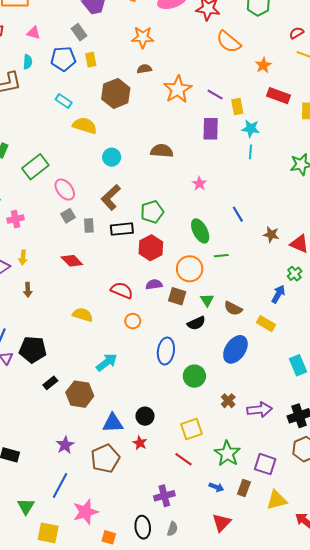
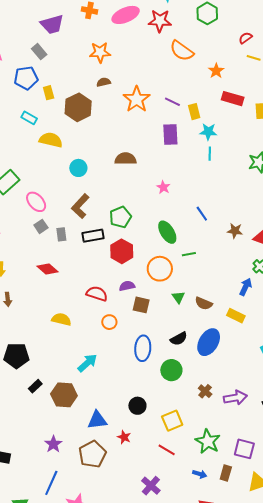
yellow rectangle: (91, 60) -> (49, 93), moved
brown square: (177, 296) -> (141, 305), moved
black semicircle: (196, 323) -> (179, 339), moved
black circle: (145, 416) -> (137, 406), moved
purple cross: (164, 496) -> (151, 486), turned -30

